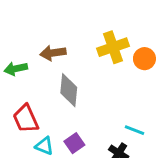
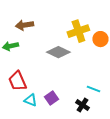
brown arrow: (53, 53) -> (24, 25), moved
gray diamond: (69, 90) -> (58, 52), moved, turned -70

